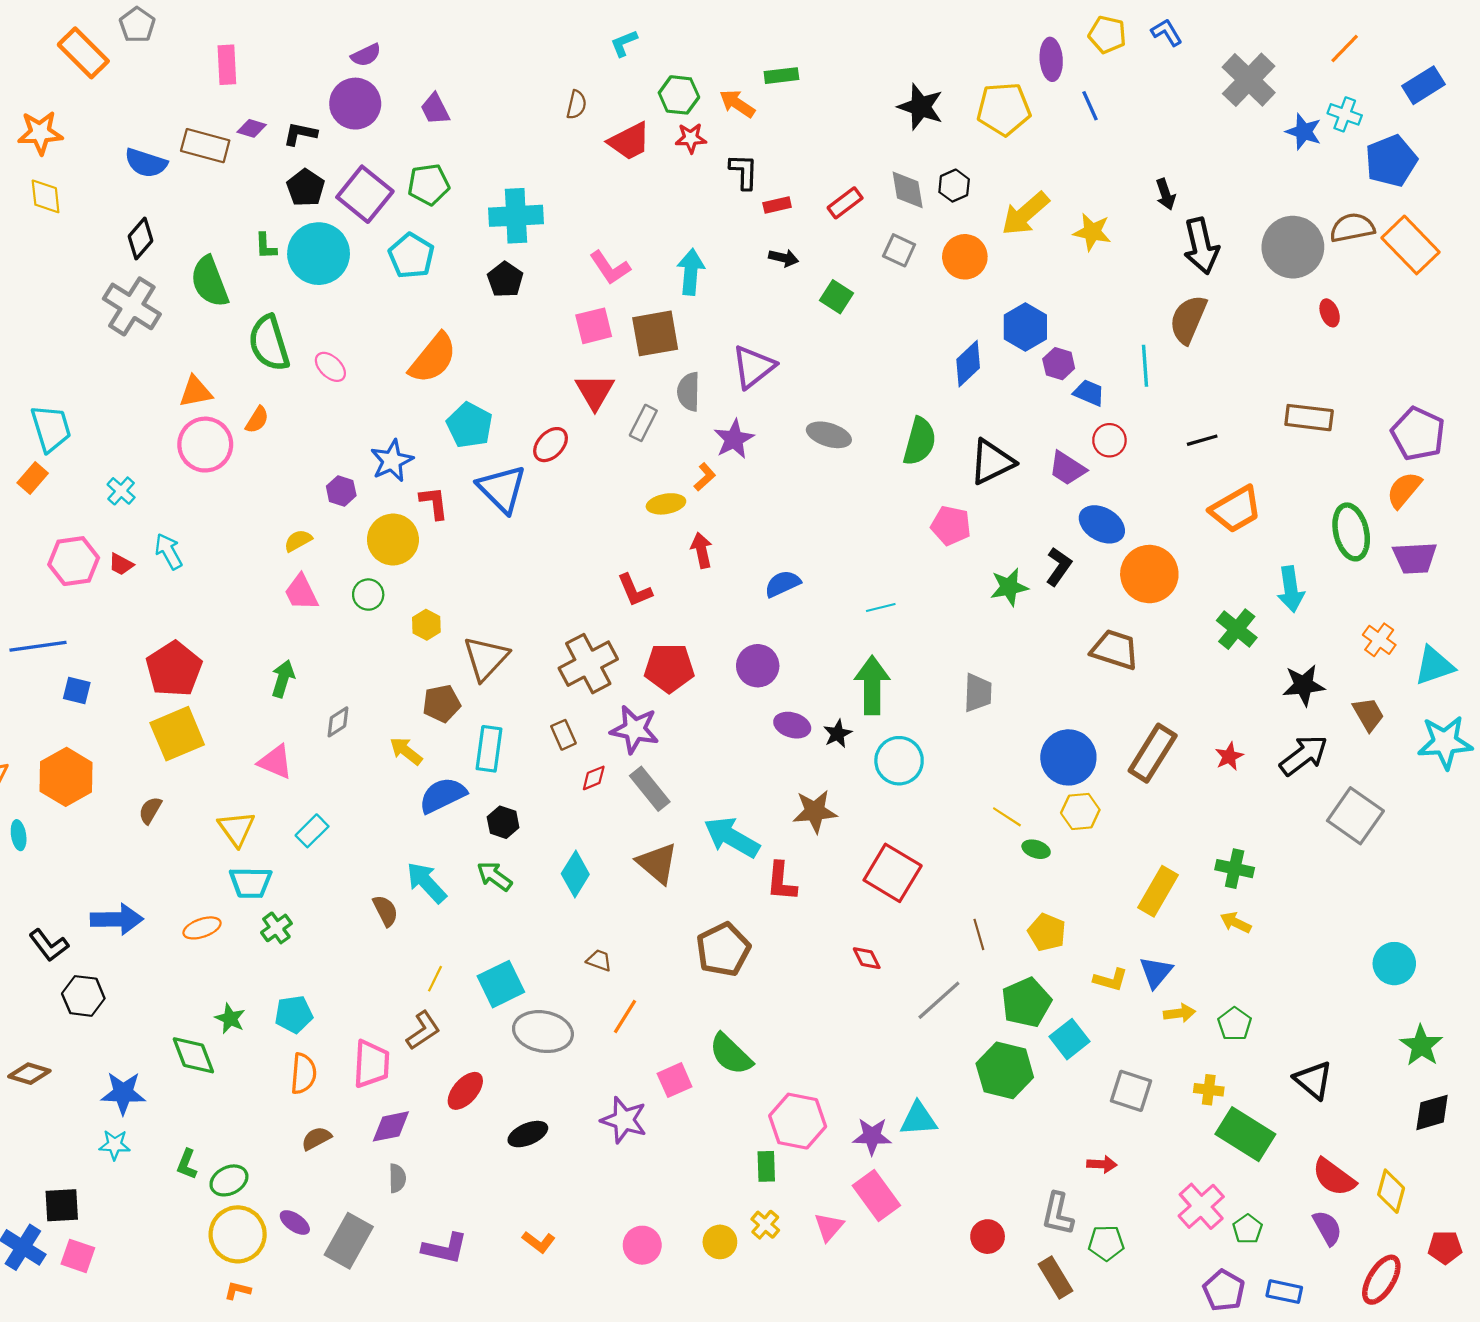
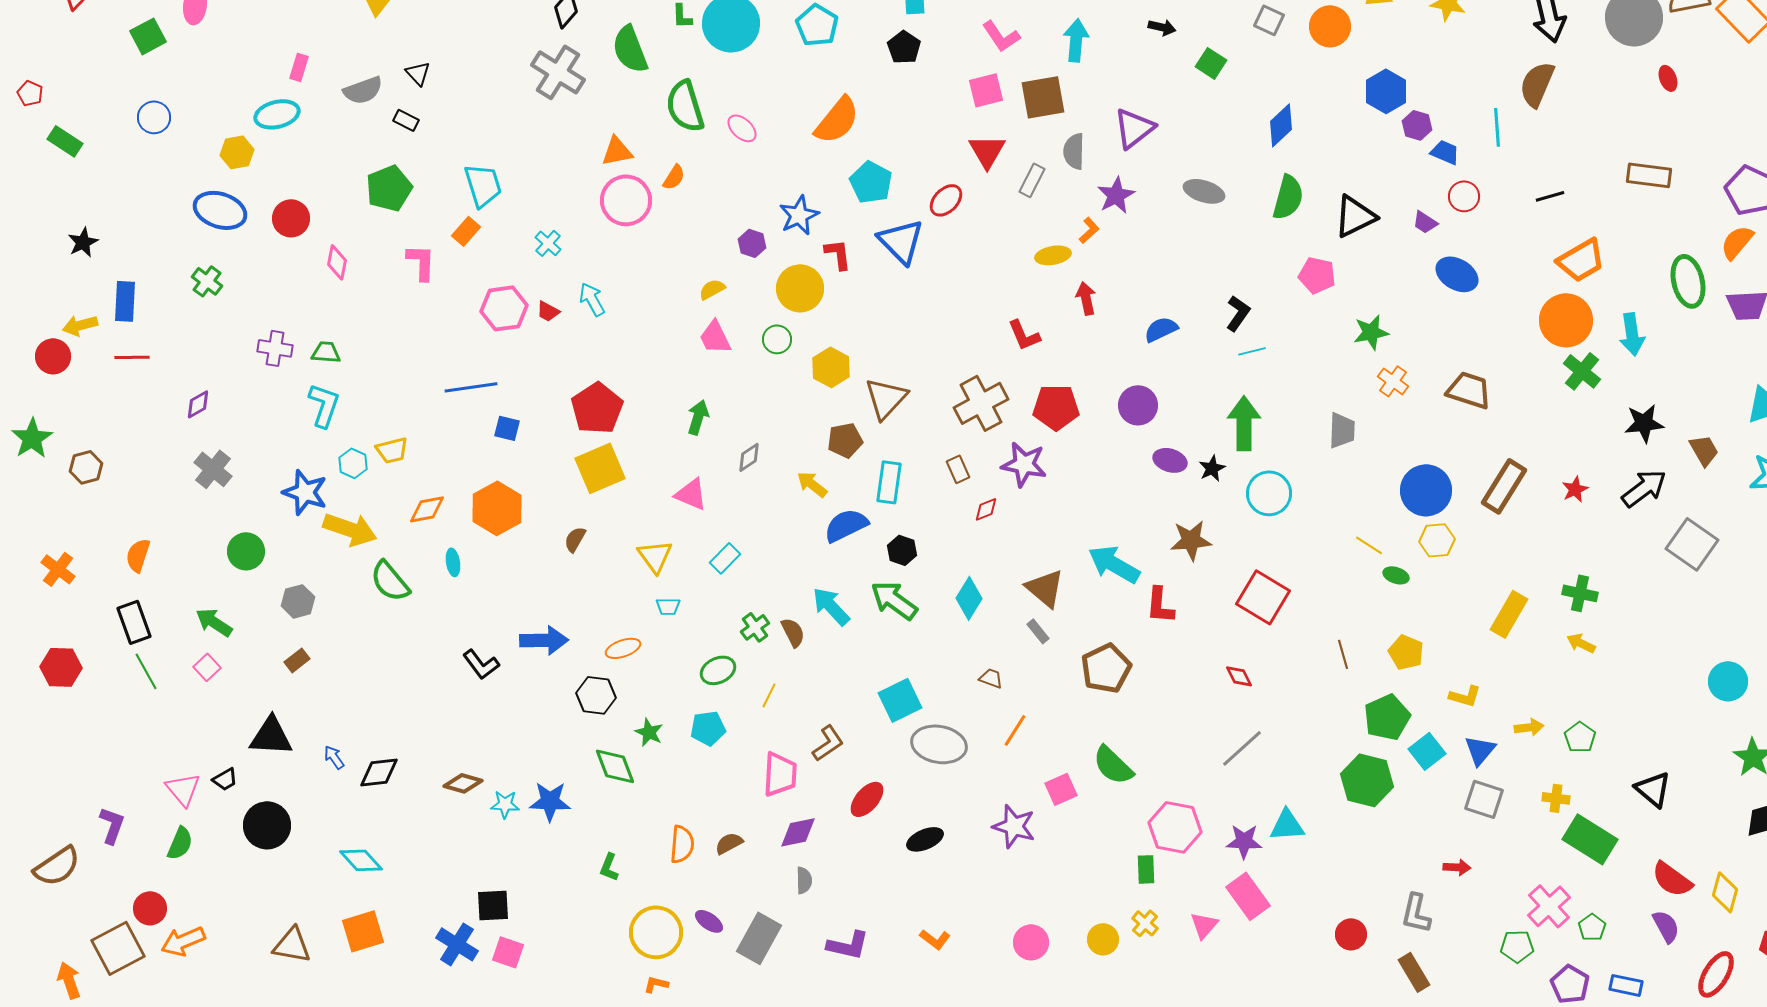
blue diamond: (968, 364) -> (1281, 125), moved
purple trapezoid: (1067, 468) -> (1425, 222), size x0.7
black L-shape: (1059, 566) -> (1238, 313), moved
orange circle: (1149, 574) -> (1566, 320), moved
yellow hexagon: (426, 625) -> (831, 367), size x1.4
orange cross: (1379, 640) -> (1393, 381), moved
gray rectangle: (650, 789) -> (1038, 631), moved, size x0.6
green arrow: (494, 876) -> (894, 600), size x1.4
cyan trapezoid: (251, 883) -> (668, 606), size x0.6
green cross: (276, 928) -> (755, 627), moved
blue triangle: (1156, 972) -> (1480, 750), moved
yellow line: (435, 979) -> (769, 695), moved
black hexagon: (83, 996) -> (596, 695), moved
gray line: (939, 1000) -> (1242, 748), moved
orange semicircle: (303, 1074) -> (682, 844), moved
cyan star: (115, 1145) -> (505, 804), moved
green ellipse: (229, 1180) -> (718, 670), moved
green pentagon: (1106, 1243) -> (1517, 946), moved

